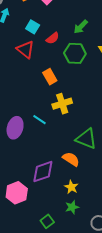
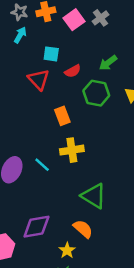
cyan square: (33, 27) -> (51, 54), turned -32
orange semicircle: (71, 159) -> (83, 229), moved

